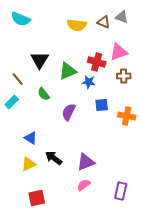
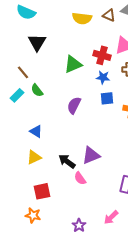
black triangle: (40, 60) -> (37, 42), moved
blue star: (89, 82) -> (103, 77), moved
green semicircle: (44, 94) -> (37, 90), moved
black arrow: (54, 158) -> (67, 161), moved
pink semicircle: (84, 185) -> (80, 178), moved, turned -88

